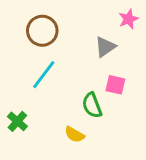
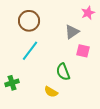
pink square: (115, 85) -> (83, 51), moved
green cross: (17, 121) -> (12, 83), turned 32

